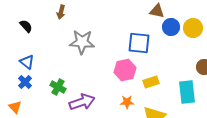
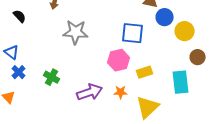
yellow circle: (193, 28) -> (185, 31), moved
blue triangle: (27, 62) -> (12, 52), moved
purple arrow: (82, 102) -> (90, 92), moved

